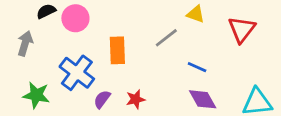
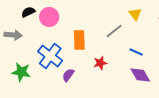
yellow triangle: (196, 14) -> (135, 14), turned 32
gray arrow: (25, 43) -> (13, 35), turned 78
red star: (136, 99) -> (100, 63), moved

